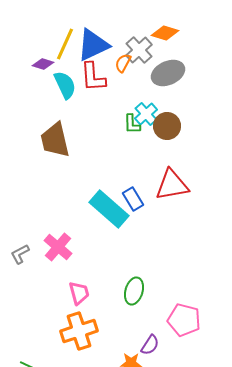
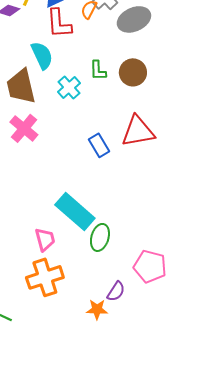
cyan semicircle: (65, 85) -> (42, 55), moved
cyan cross: (146, 114) -> (69, 87), moved
cyan rectangle: (109, 209) -> (75, 211), moved
pink cross: (58, 247) -> (24, 128), moved

